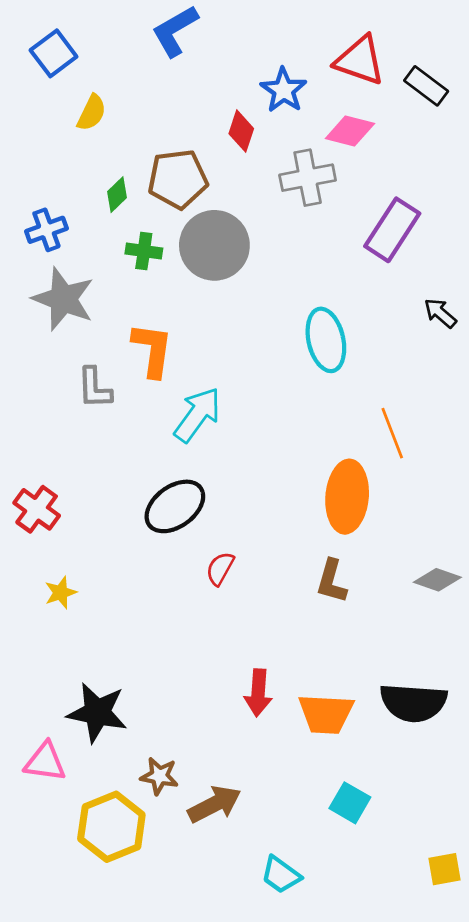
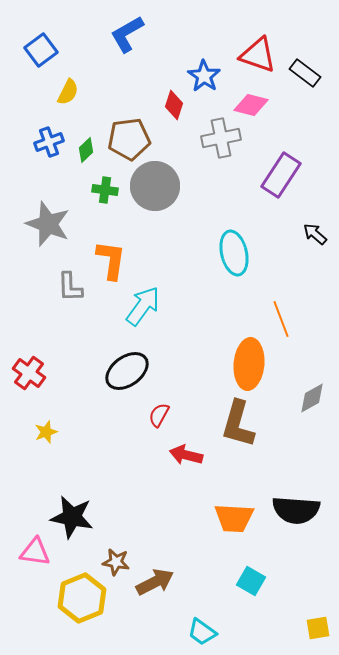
blue cross: (46, 230) -> (49, 142), moved
gray diamond: (437, 580) -> (312, 398), moved, turned -48
brown L-shape: (332, 581) -> (238, 424), size x1.5
red arrow: (258, 693) -> (186, 455), moved, turned 100

